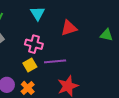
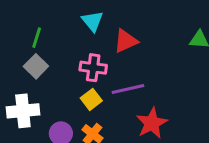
red triangle: (69, 28) -> (126, 41), moved

